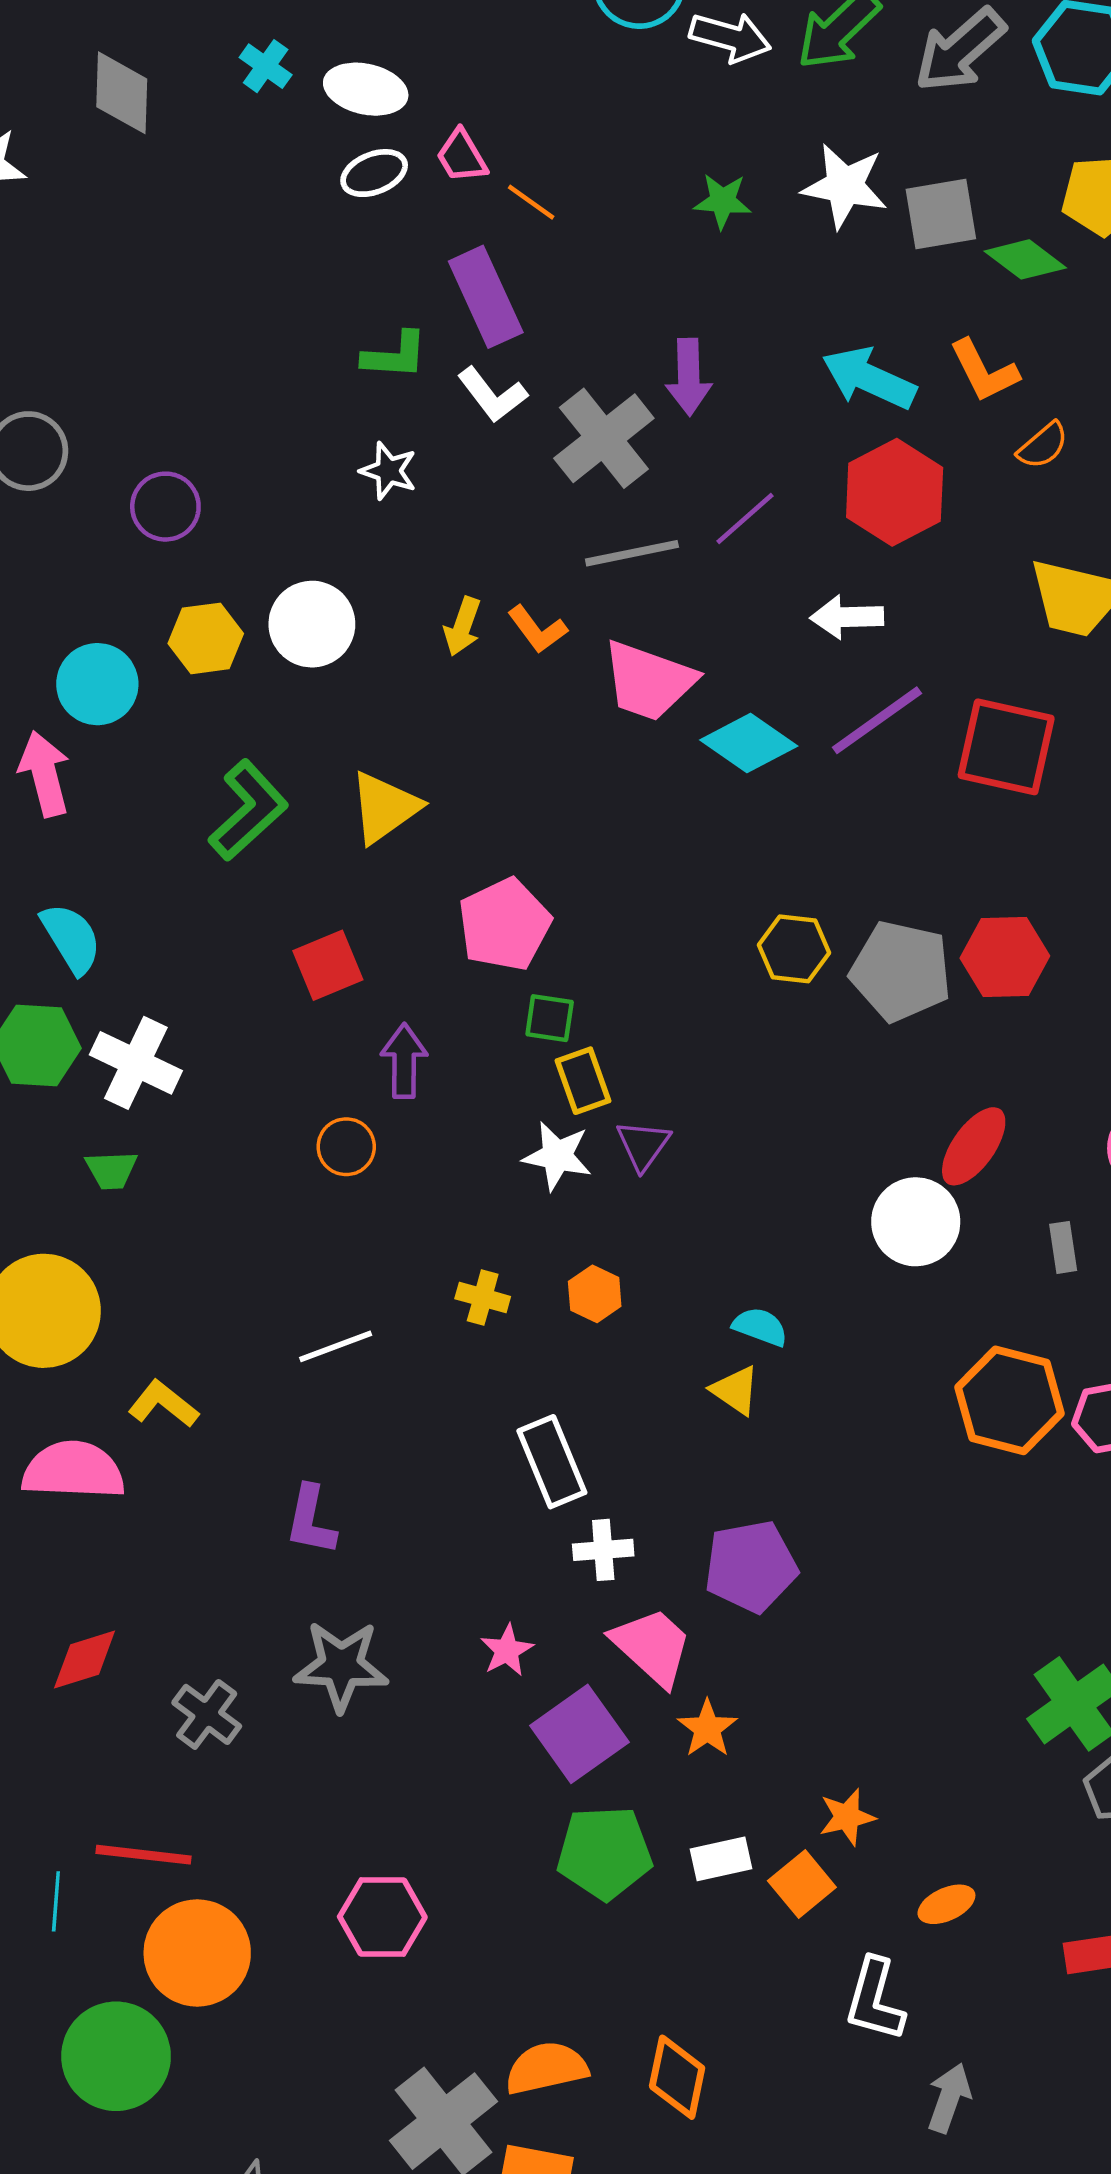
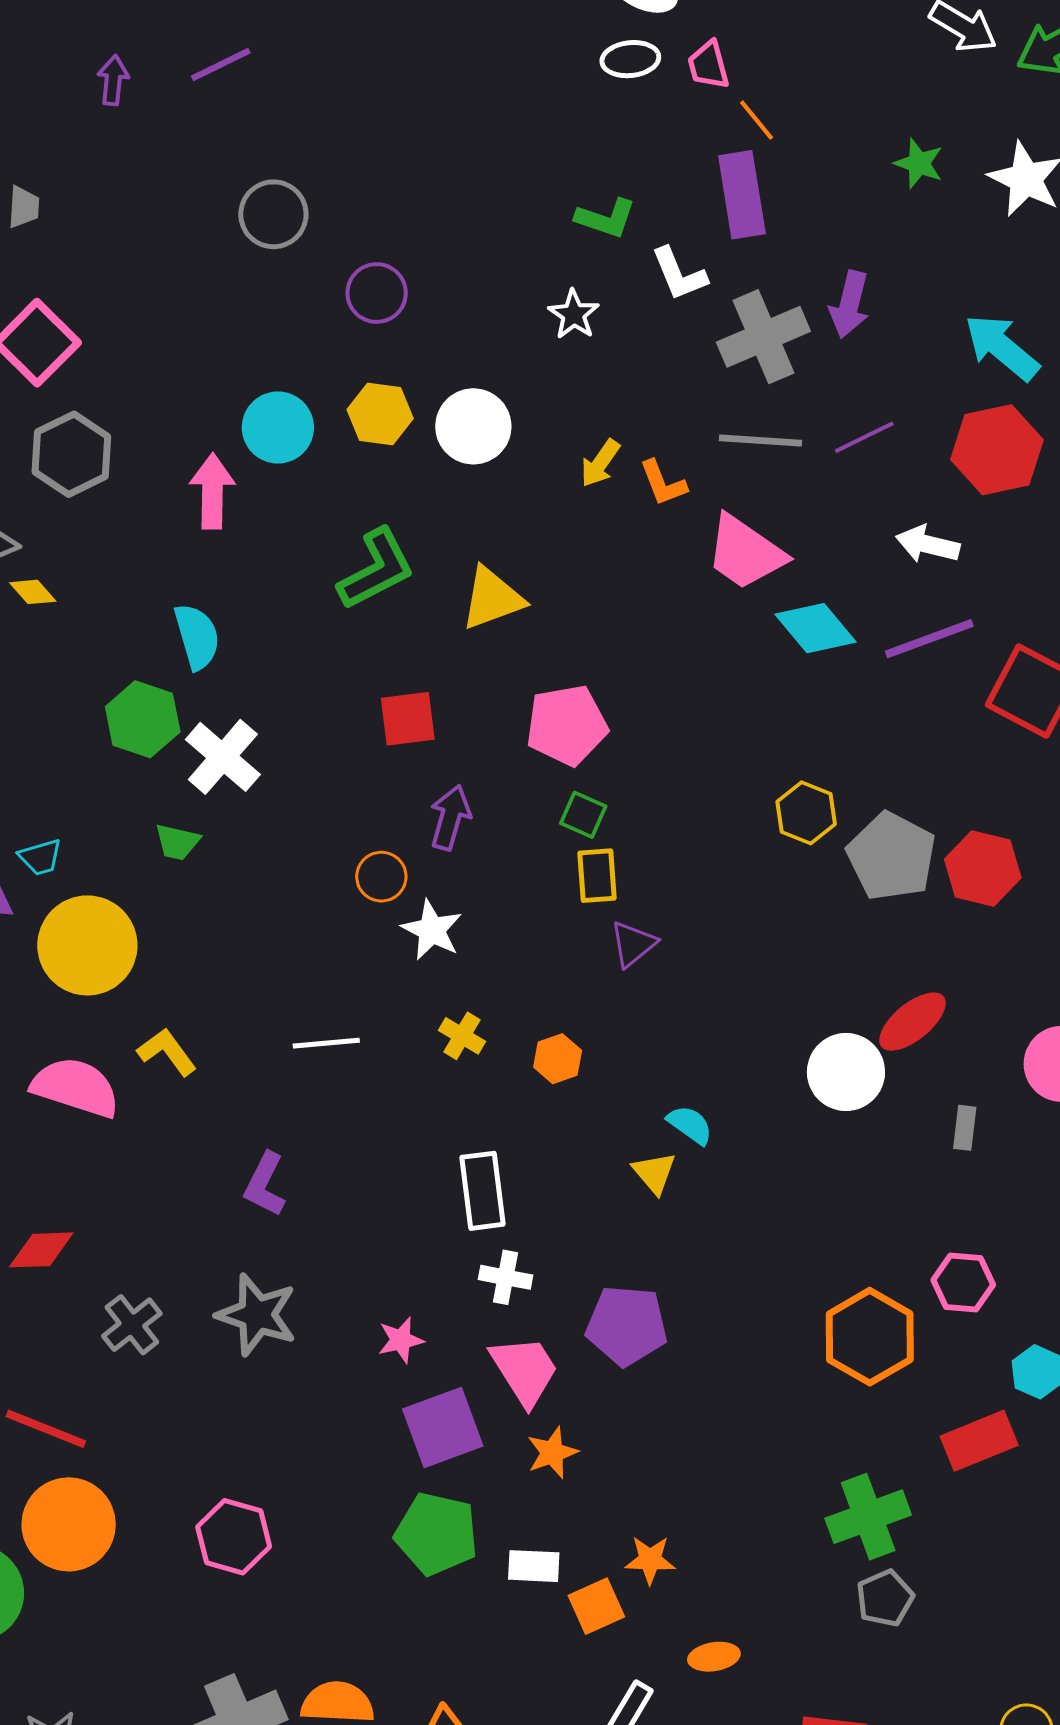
purple rectangle: (486, 297) -> (742, 195), moved
white star: (557, 1156) -> (432, 930), moved
orange hexagon: (1010, 1400) -> (870, 1337), moved

